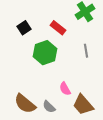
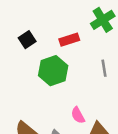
red rectangle: (58, 28) -> (69, 40), turned -56

